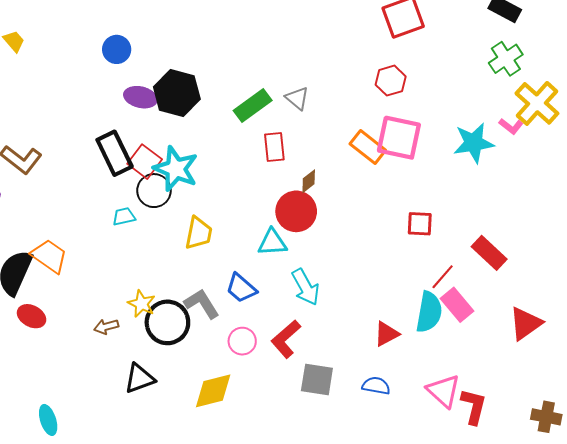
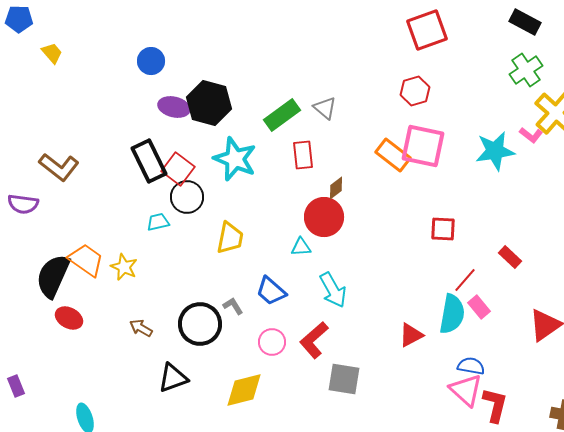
cyan star: (176, 169) -> (235, 159), moved
cyan triangle: (272, 242) -> (301, 247), size x0.7
red rectangle: (489, 253) -> (510, 257), size x0.7
yellow star: (142, 304) -> (124, 267), moved
gray L-shape: (202, 304) -> (233, 306), size x0.6
pink rectangle: (457, 305) -> (479, 307), size x0.7
brown arrow: (106, 327) -> (141, 328), turned 45
blue semicircle: (376, 386) -> (471, 366), moved

